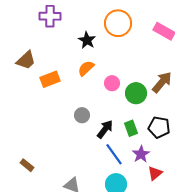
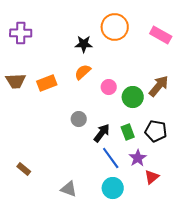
purple cross: (50, 16) -> (21, 33), moved
black star: (87, 40) -> (84, 44), turned -30
brown trapezoid: (26, 60) -> (16, 81), moved, turned 40

